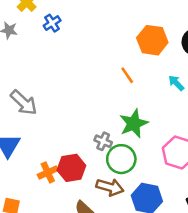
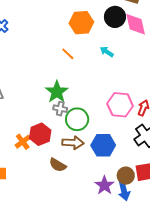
green star: (134, 124) -> (57, 92), moved

